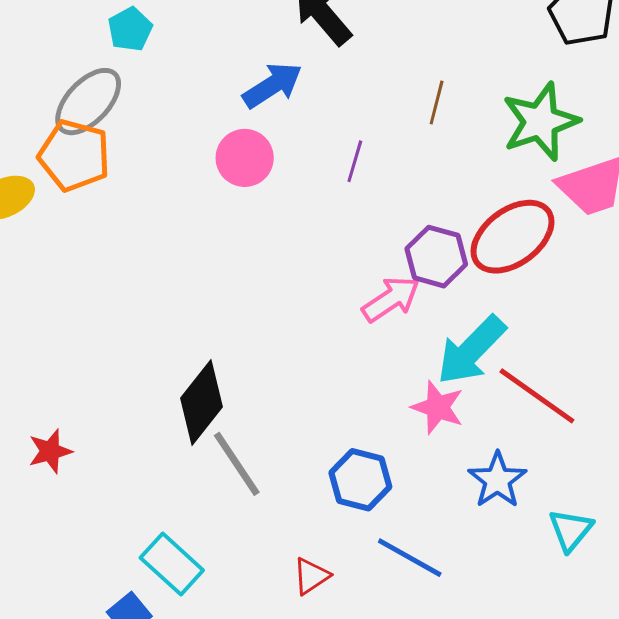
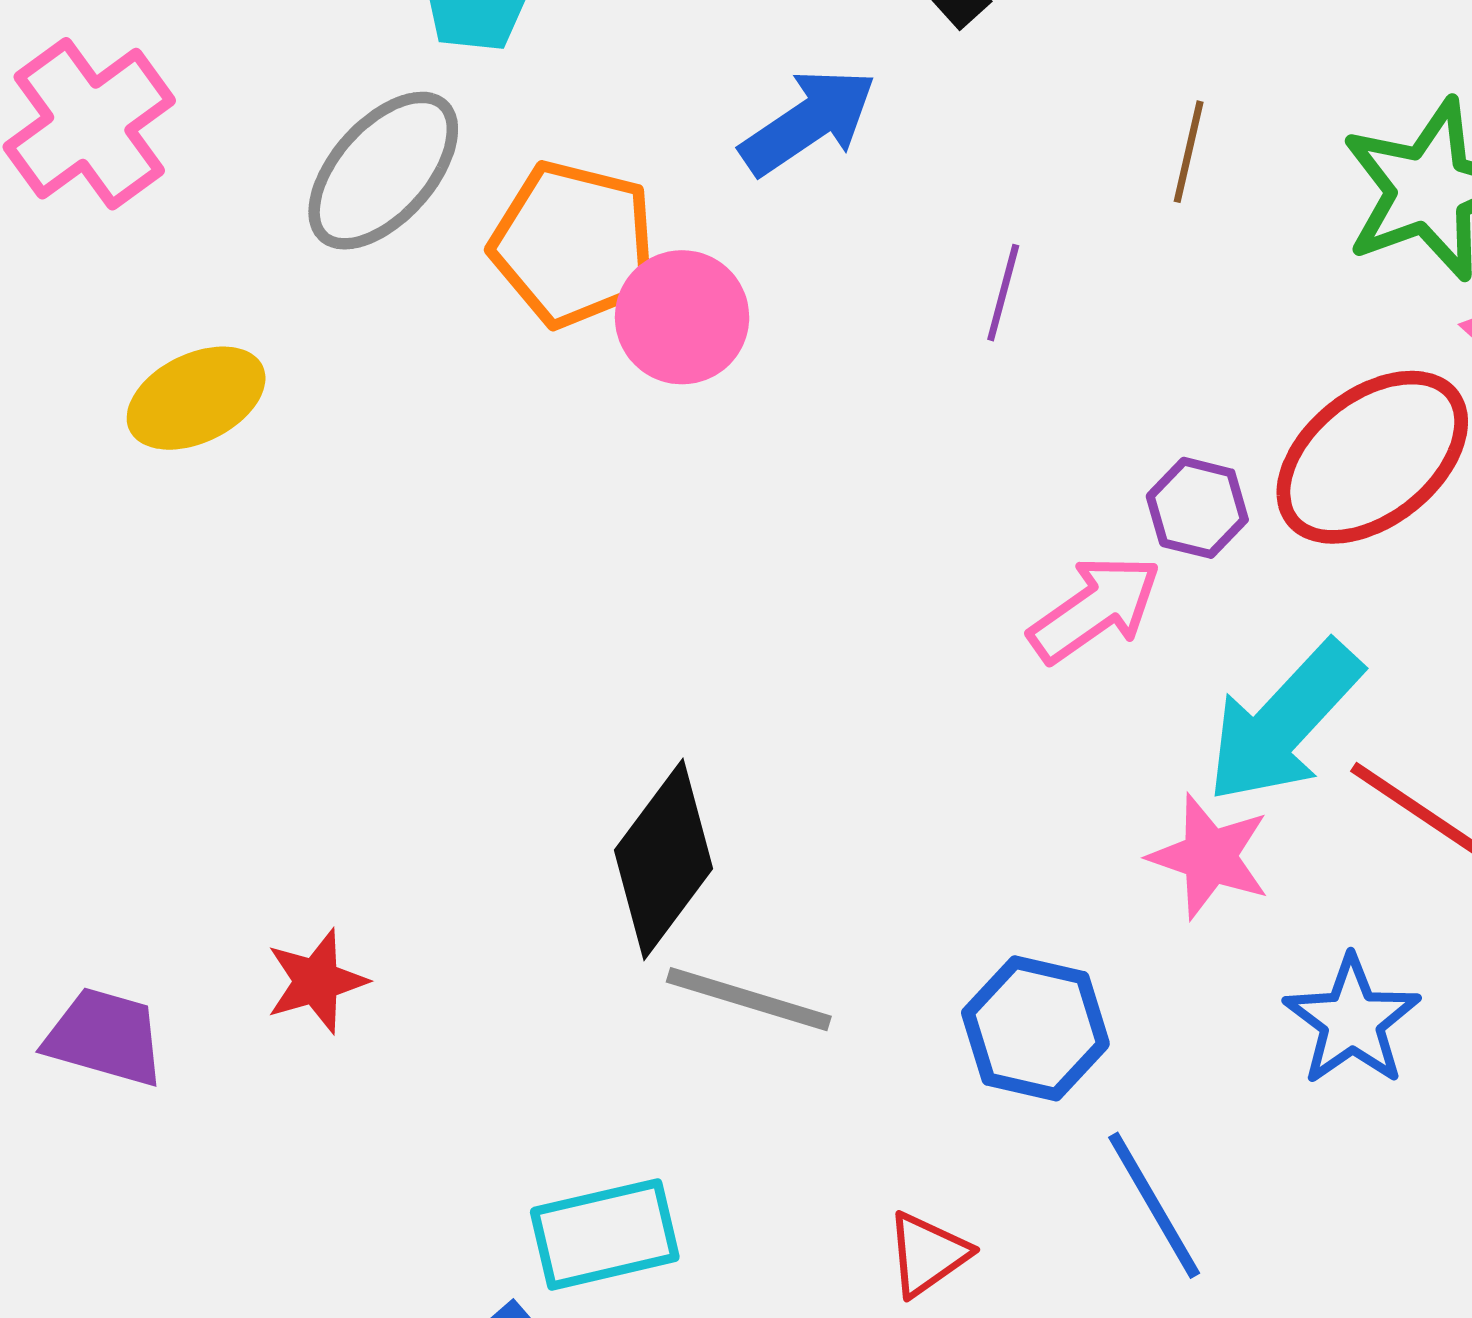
orange pentagon: (74, 155) -> (574, 244), moved
pink circle: (245, 158) -> (682, 317), moved
purple hexagon: (436, 257) -> (1197, 508), size x0.7
gray line: (237, 464) -> (749, 999), turned -38
blue line: (410, 558) -> (1154, 1205), turned 32
cyan rectangle: (172, 564) -> (605, 1234), turned -54

